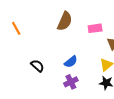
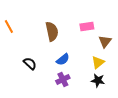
brown semicircle: (65, 21) -> (52, 31), moved, turned -36

